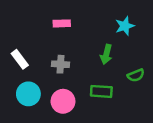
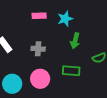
cyan star: (125, 26) -> (65, 19), moved
cyan circle: (28, 94) -> (12, 84), moved

